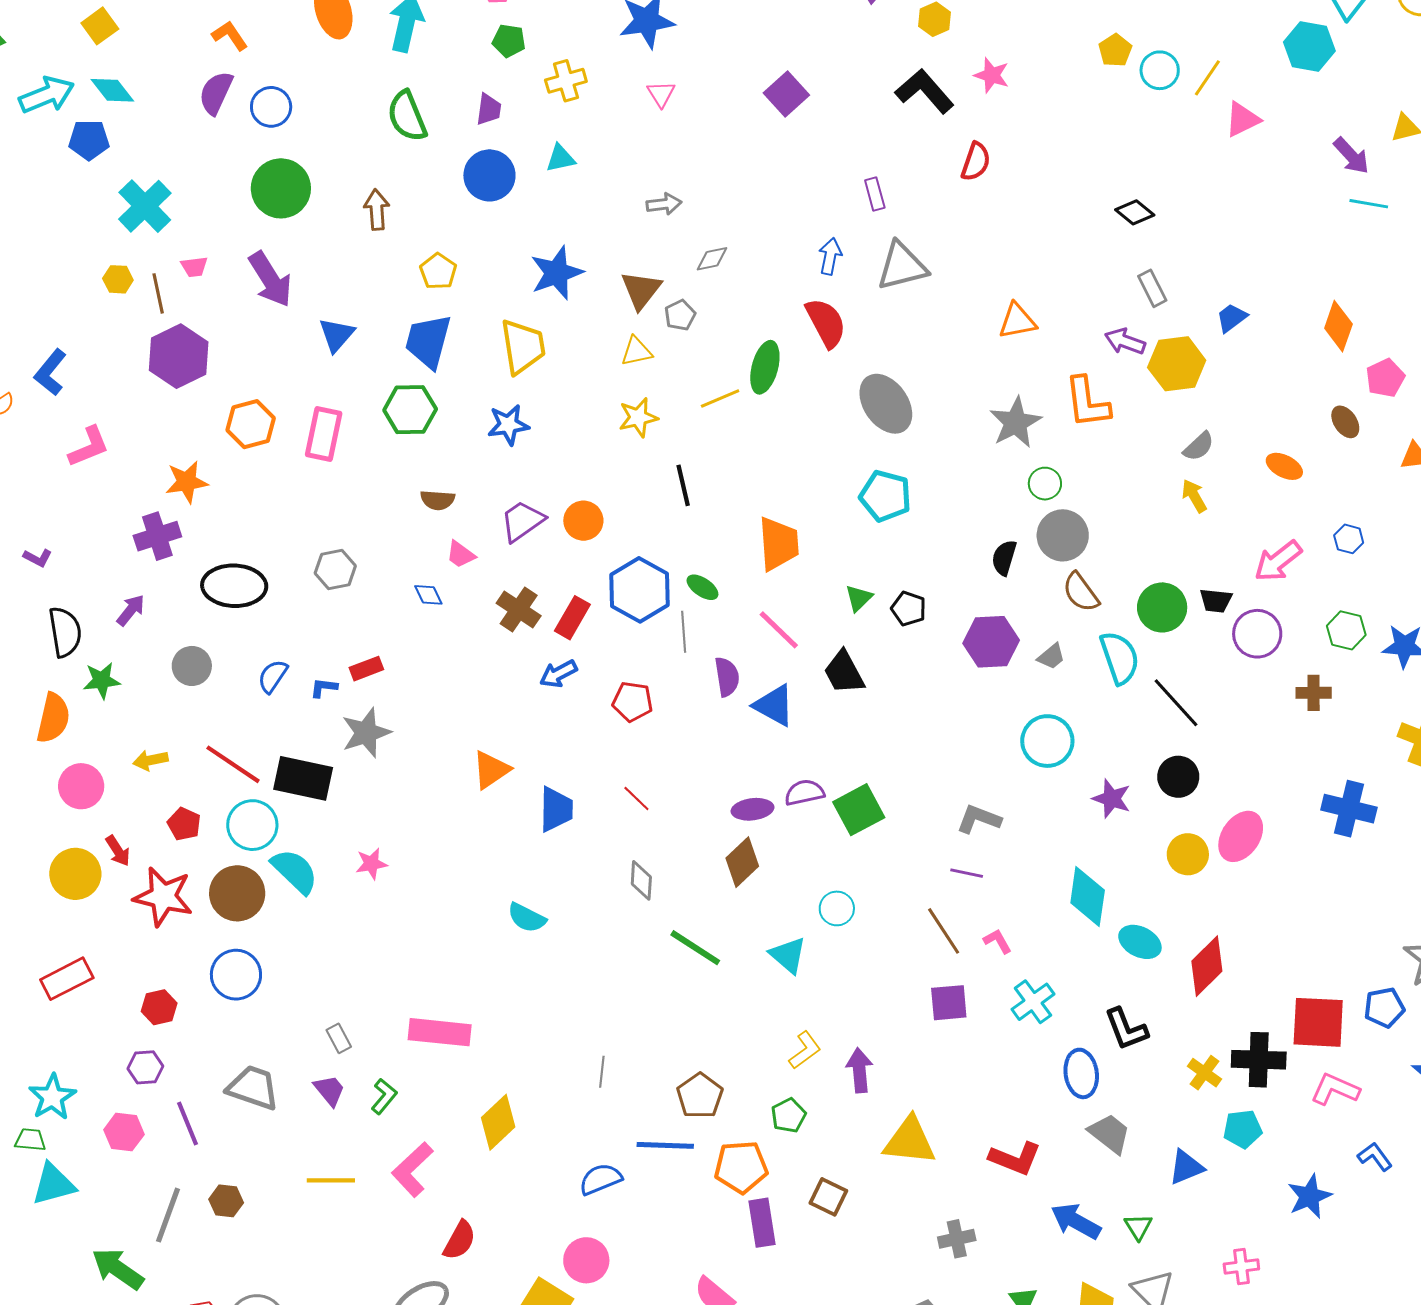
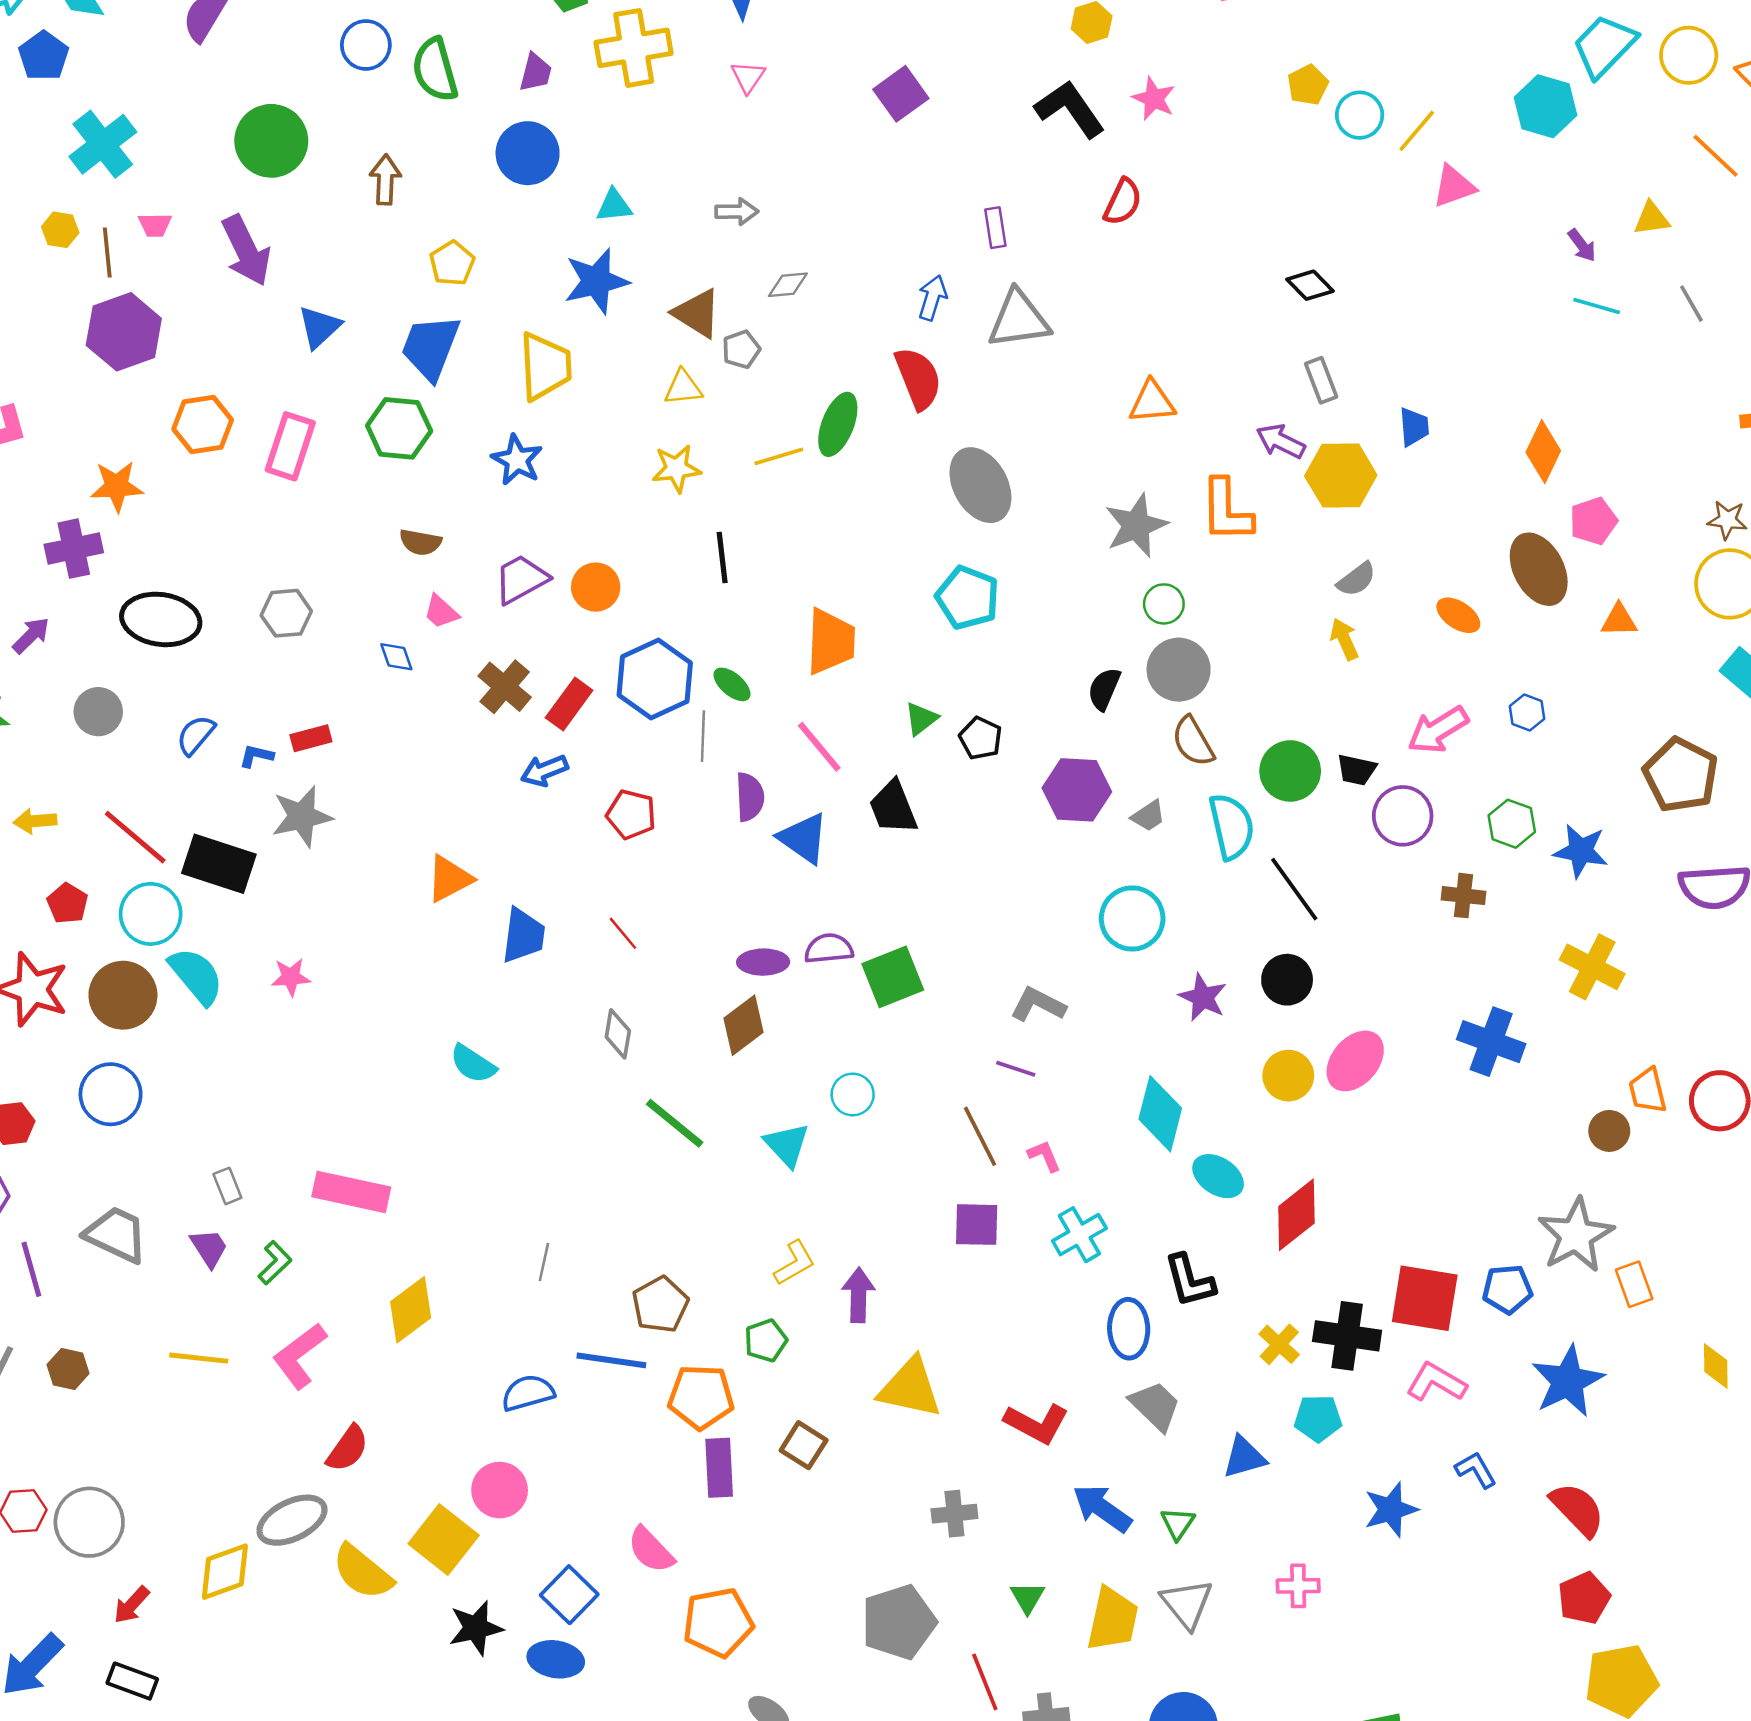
yellow cross: (566, 81) -> (634, 48), size x1.5
blue circle: (271, 107) -> (366, 45), moved
blue pentagon: (89, 140) -> (44, 56), turned 30
purple arrow: (1351, 156) -> (1582, 245), size x0.7
cyan triangle: (560, 158) -> (614, 206), moved
brown triangle: (641, 290) -> (697, 313), turned -42
blue trapezoid: (1232, 318) -> (1414, 427), turned 116
brown ellipse: (1345, 422) -> (1539, 569), size x1.8
blue star: (508, 425) -> (517, 460), turned 30

